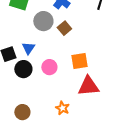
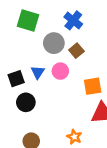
pink circle: (49, 67) -> (60, 71), moved
black circle: (23, 69) -> (26, 102), moved

